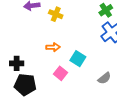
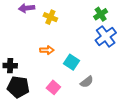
pink square: (60, 73) -> (53, 87), moved
gray semicircle: (104, 78) -> (87, 82), moved

